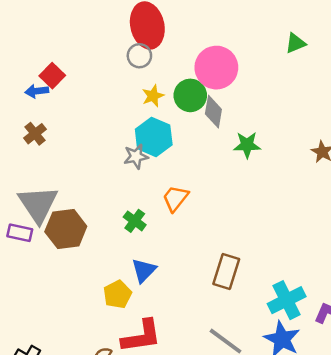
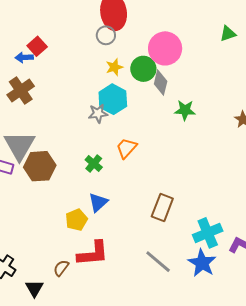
brown cross: (35, 134) -> (21, 90), size x1.5

